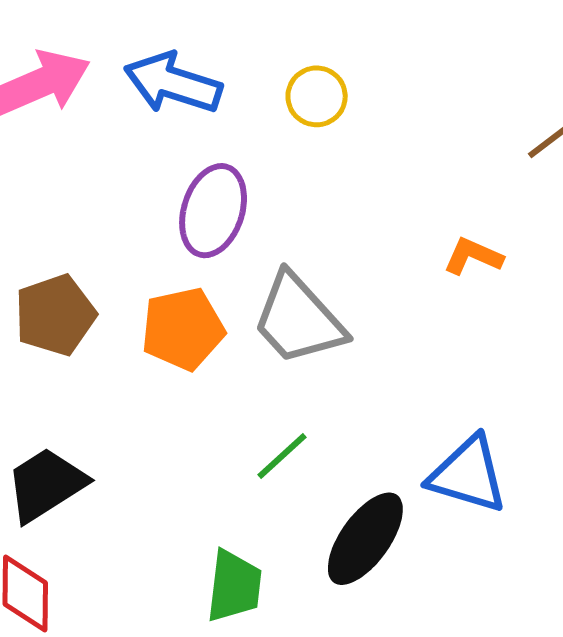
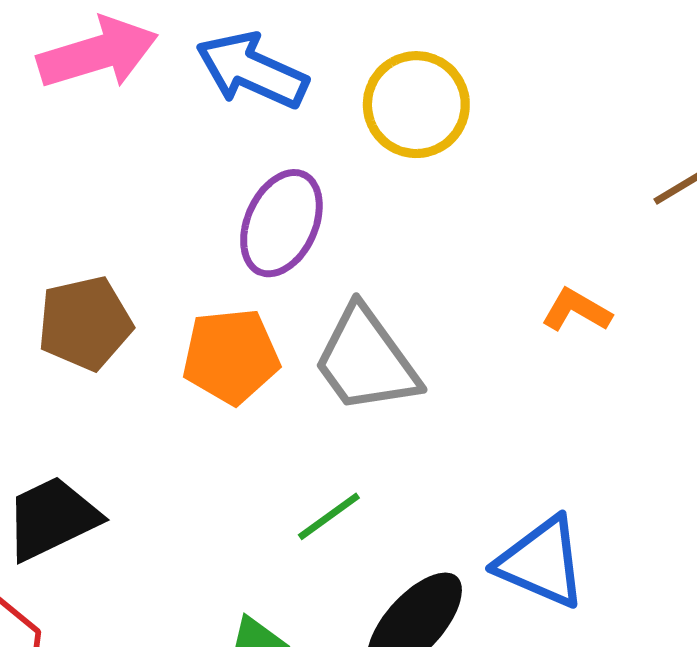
yellow circle: (317, 96) -> (416, 105), size x1.5

